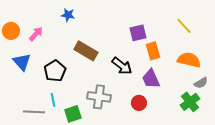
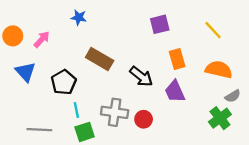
purple square: (138, 33) -> (160, 24), moved
cyan line: (53, 100) -> (76, 110), moved
red circle: (139, 103) -> (144, 119), moved

